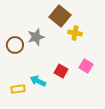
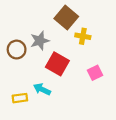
pink square: (86, 66) -> (95, 73), turned 32
red square: (61, 71) -> (57, 64), moved, size x1.5

